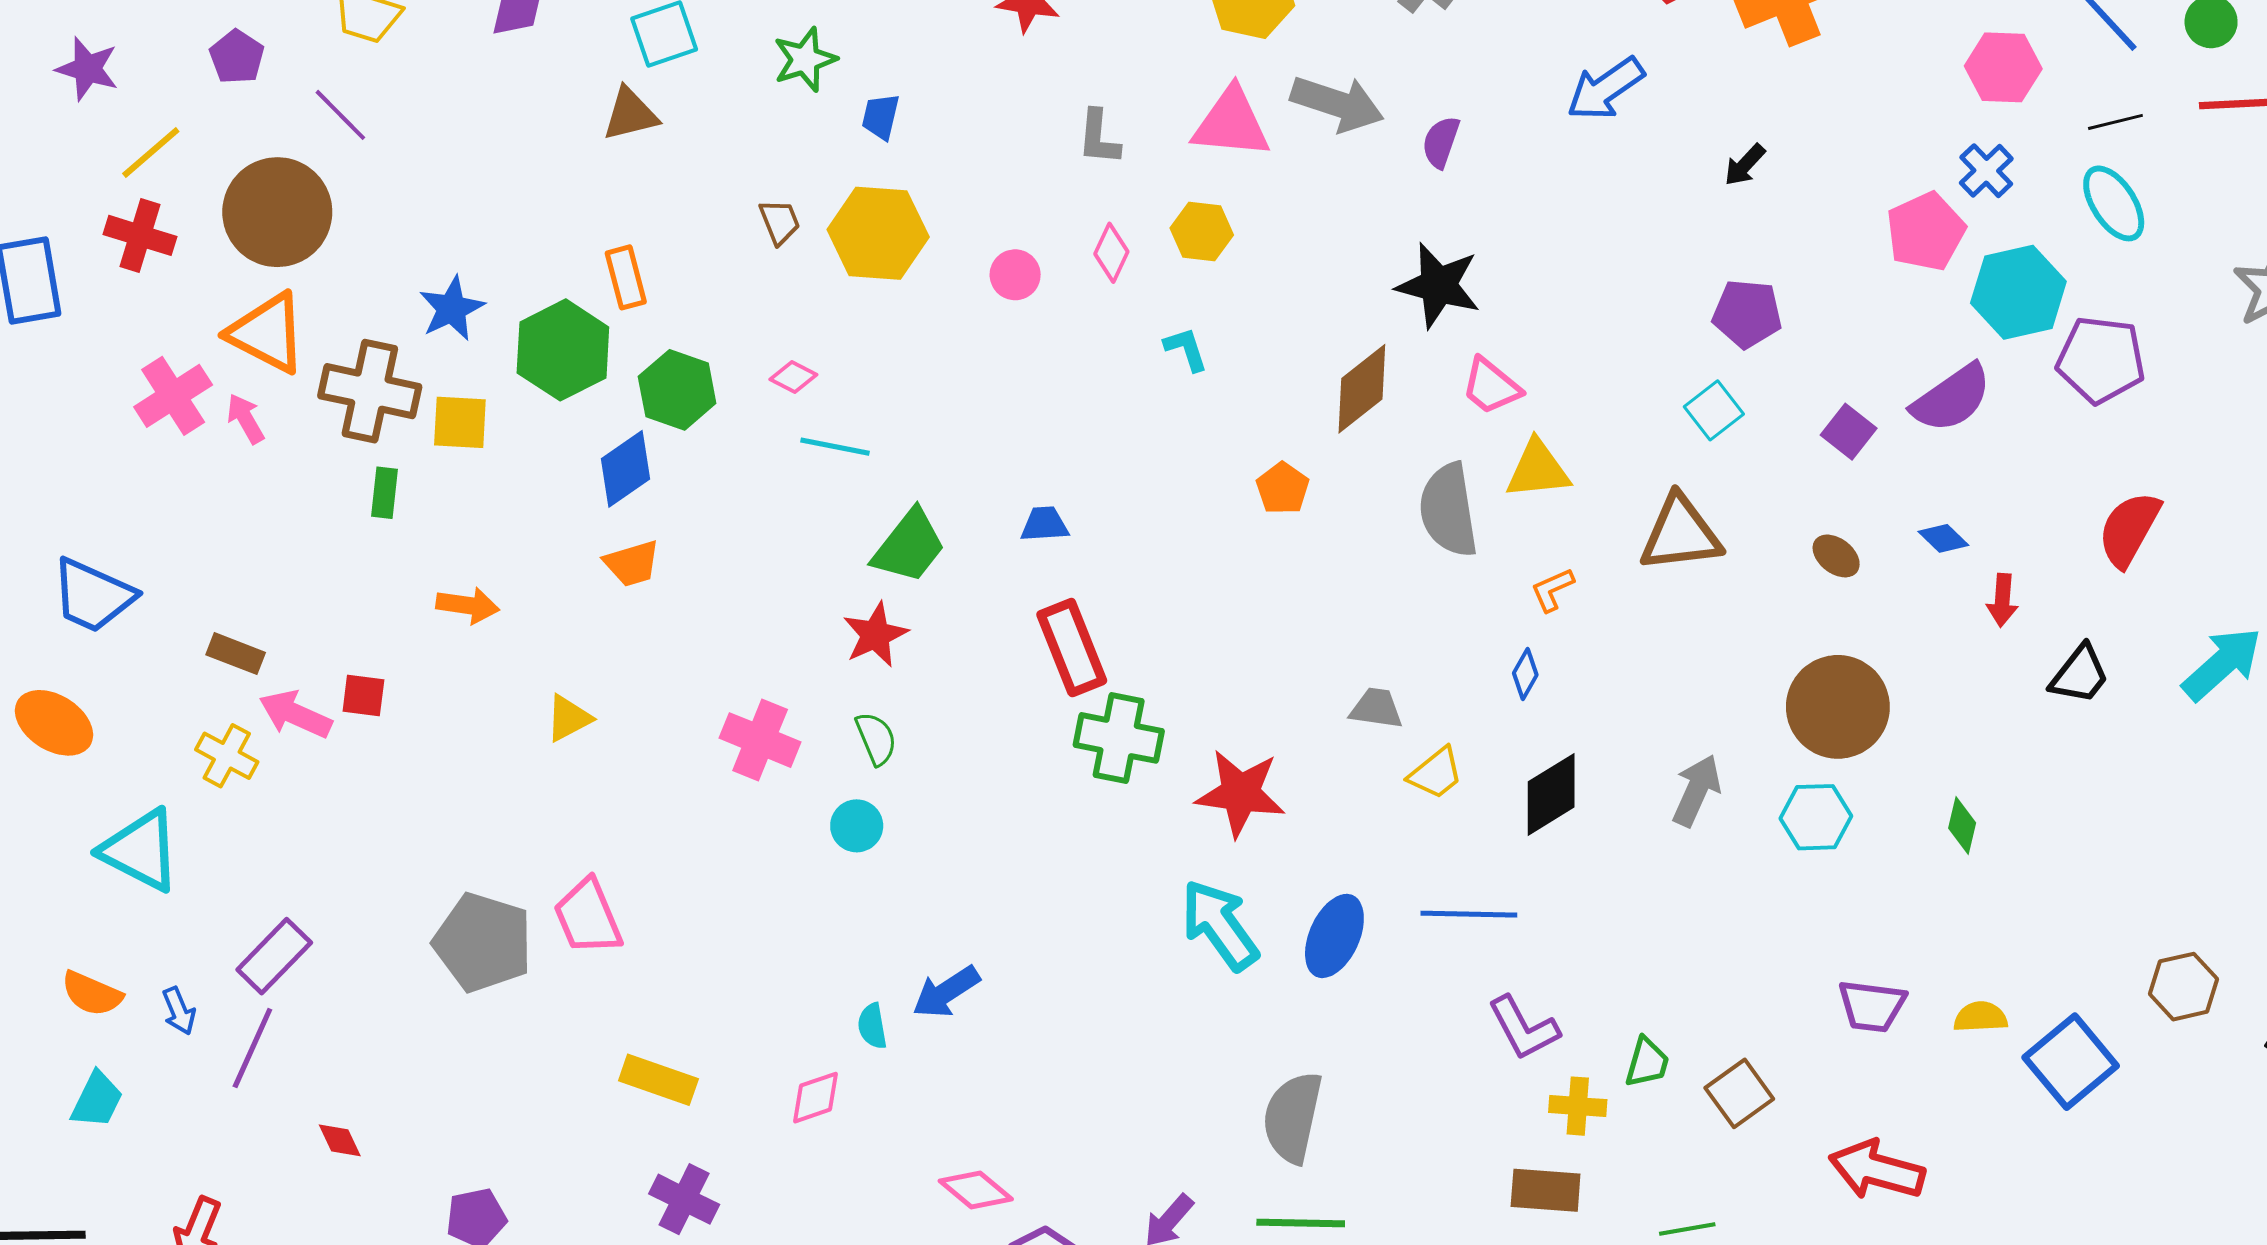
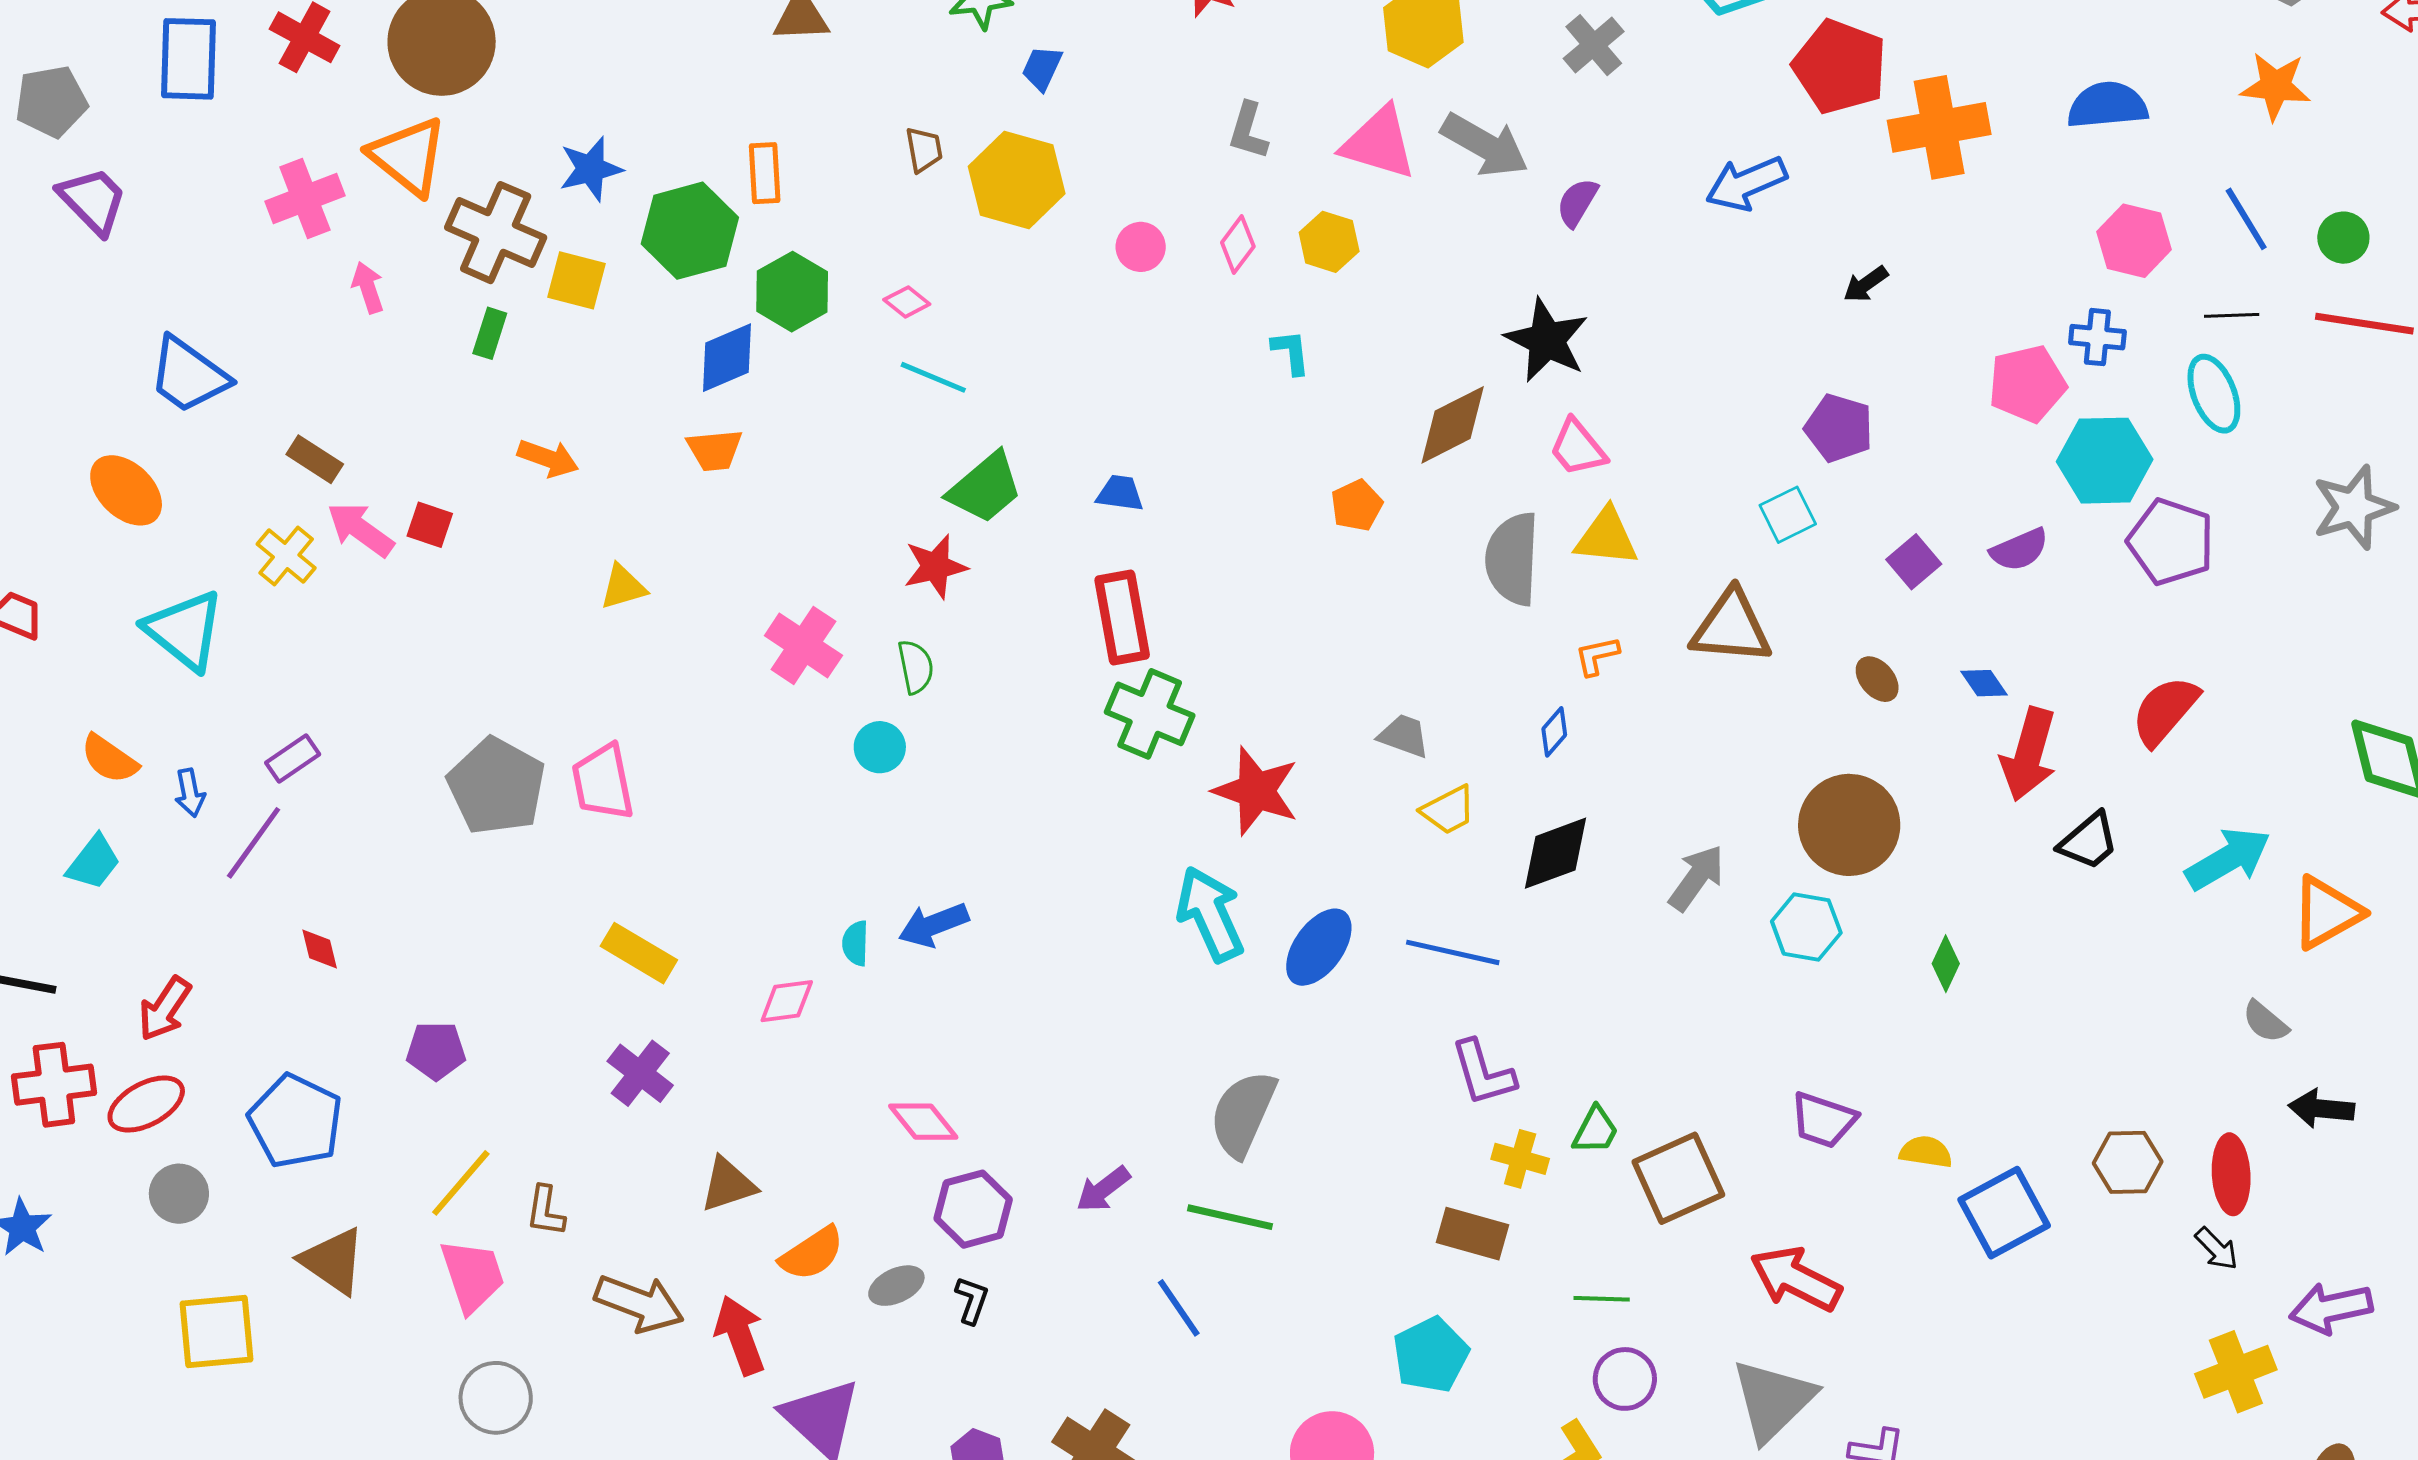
blue cross: (1986, 171) -> (2097, 337), turned 38
purple semicircle: (1952, 398) -> (2019, 550), size x0.7
pink arrow: (245, 419) -> (368, 288), moved
red arrow: (2002, 600) -> (2029, 754), size x1.8
purple rectangle: (274, 956) -> (293, 759), size x0.7
brown square: (1739, 1093) -> (1678, 1178), size x1.4

